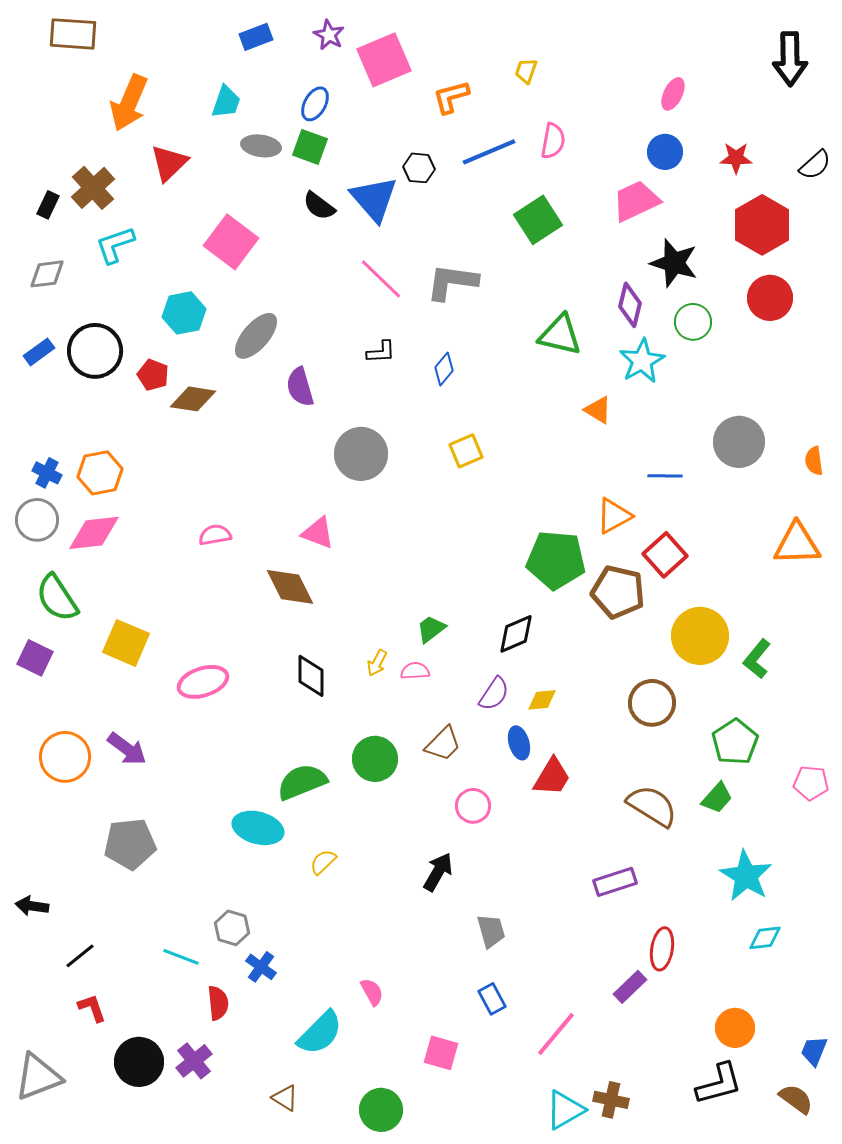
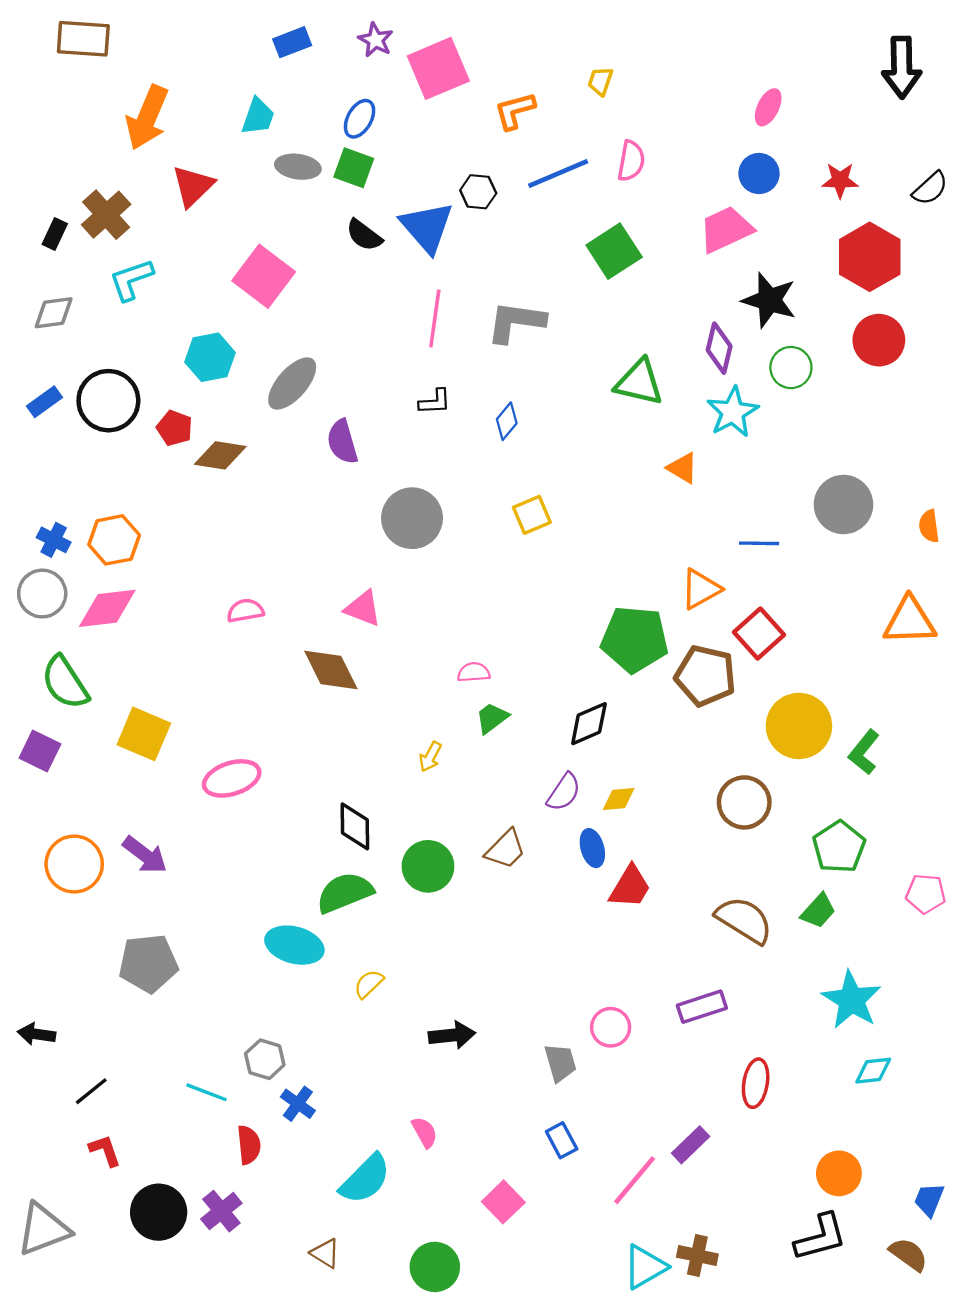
pink line: (381, 279) -> (435, 318), turned 54
pink semicircle: (415, 671) -> (474, 672), moved
black diamond: (311, 676) -> (355, 826), moved
pink circle: (473, 806) -> (611, 1027), moved
black arrow: (438, 872) -> (452, 1035), moved, turned 54
purple rectangle: (630, 987) -> (691, 1145), moved
pink square: (441, 1053) -> (503, 1202), turned 30

